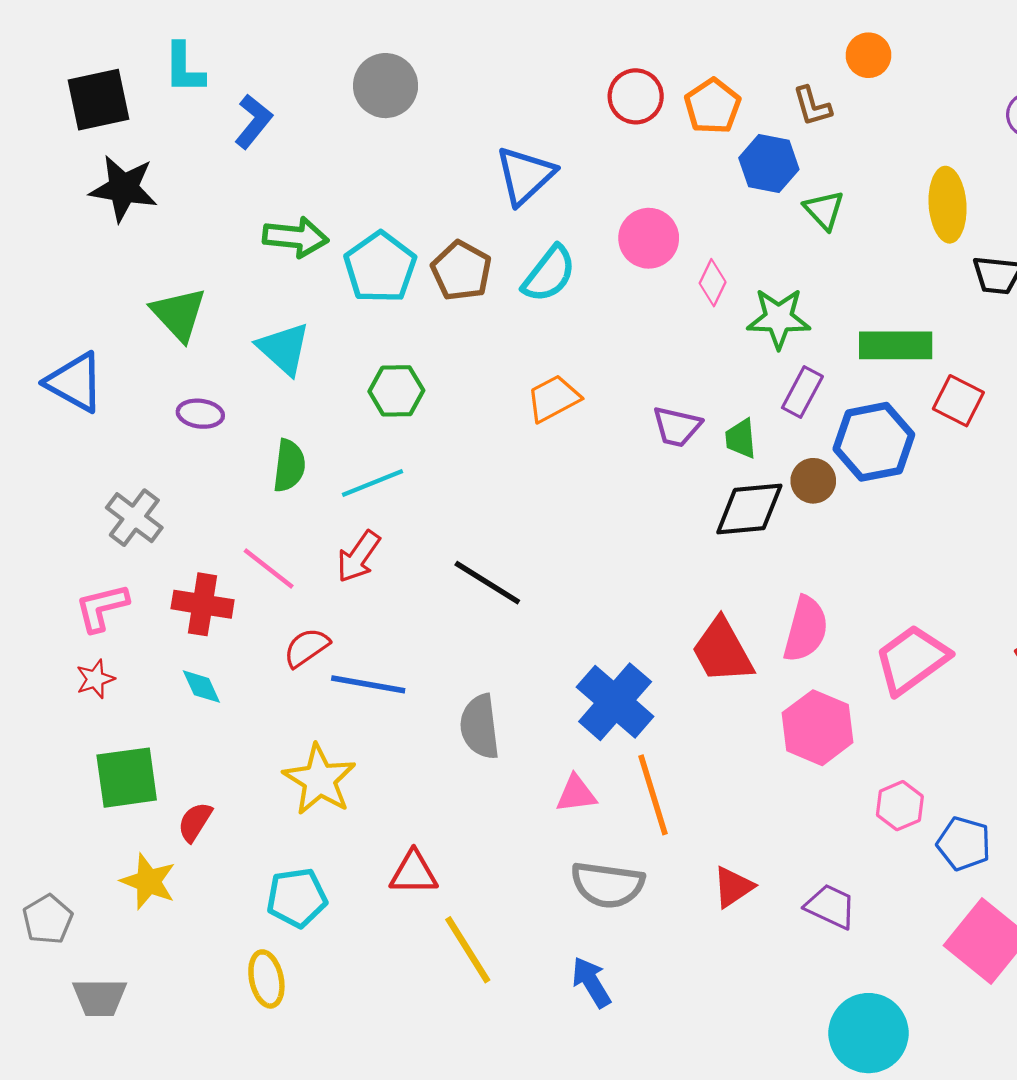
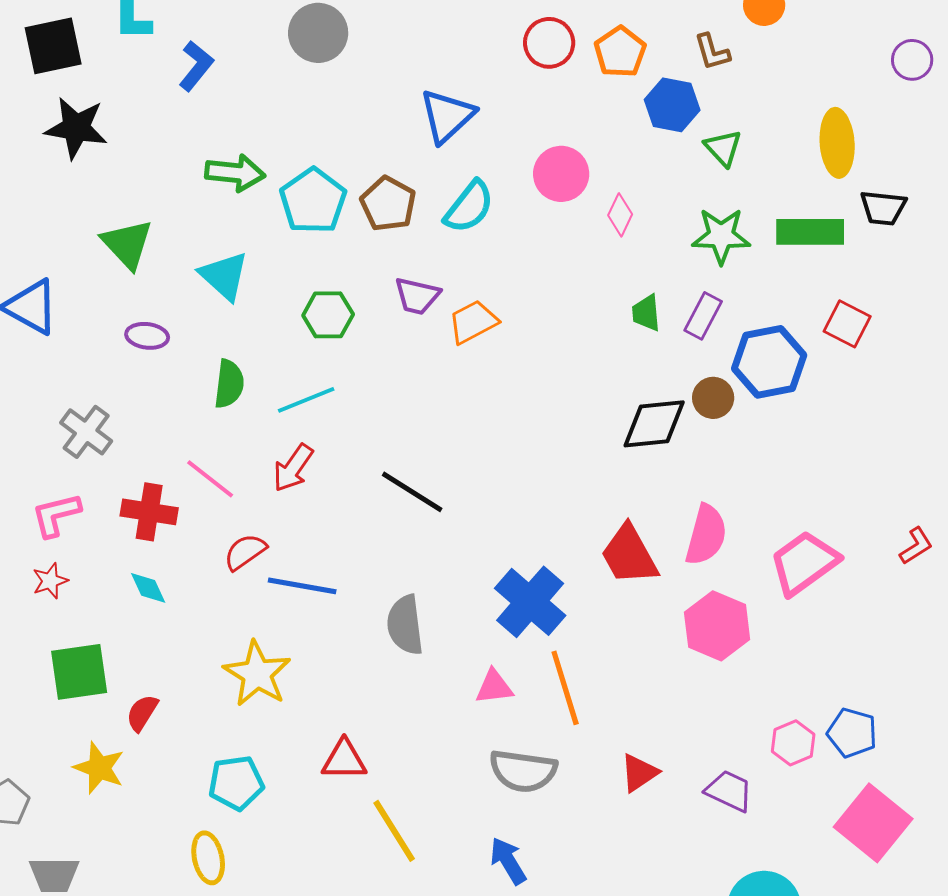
green star: (779, 318) -> (721, 236), moved
green rectangle: (896, 345) -> (810, 232), moved
purple trapezoid: (677, 427) -> (417, 296), moved
green trapezoid: (741, 439) -> (646, 313), moved
pink hexagon: (900, 806) -> (793, 743), moved

